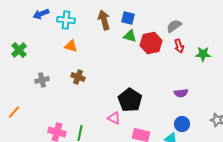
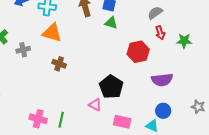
red hexagon: (151, 43) -> (138, 52), moved
orange triangle: (71, 46) -> (52, 33), size x1.5
gray cross: (42, 80) -> (23, 50), moved
purple semicircle: (181, 93) -> (162, 80), size x1.5

